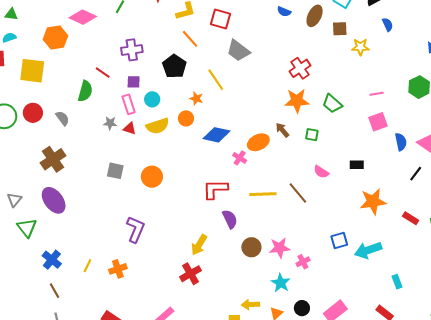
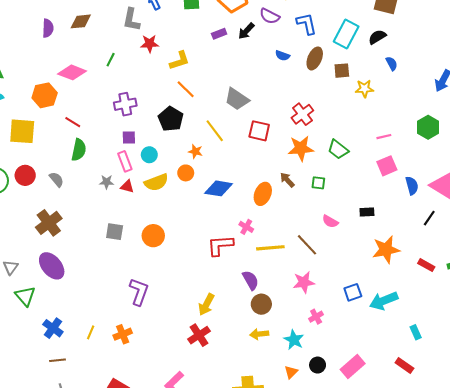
red square: (220, 19) -> (259, 131), moved
red line: (103, 73) -> (73, 122), moved
orange ellipse: (258, 142) -> (263, 194), turned -40
pink cross: (240, 158) -> (246, 227), moved
purple semicircle: (230, 219) -> (251, 280), moved
pink star: (280, 248) -> (304, 282), moved
brown line: (54, 291) -> (58, 360), turned -63
yellow arrow: (250, 305) -> (259, 334), moved

